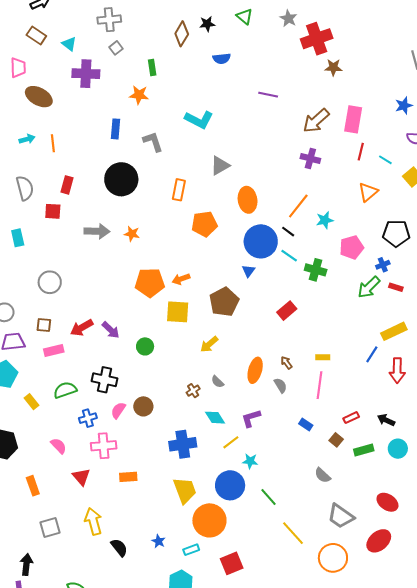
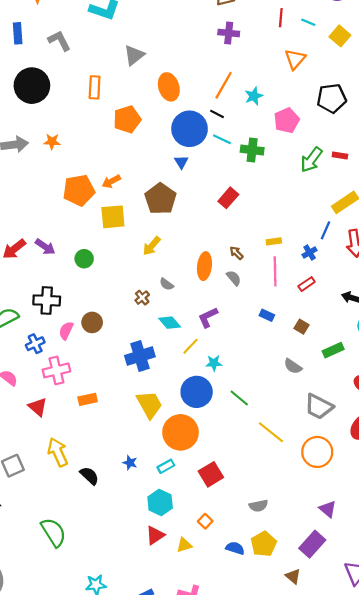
blue cross: (383, 265) -> (310, 253), moved
red rectangle: (351, 418) -> (307, 284), moved
green rectangle: (364, 450) -> (333, 350), moved

